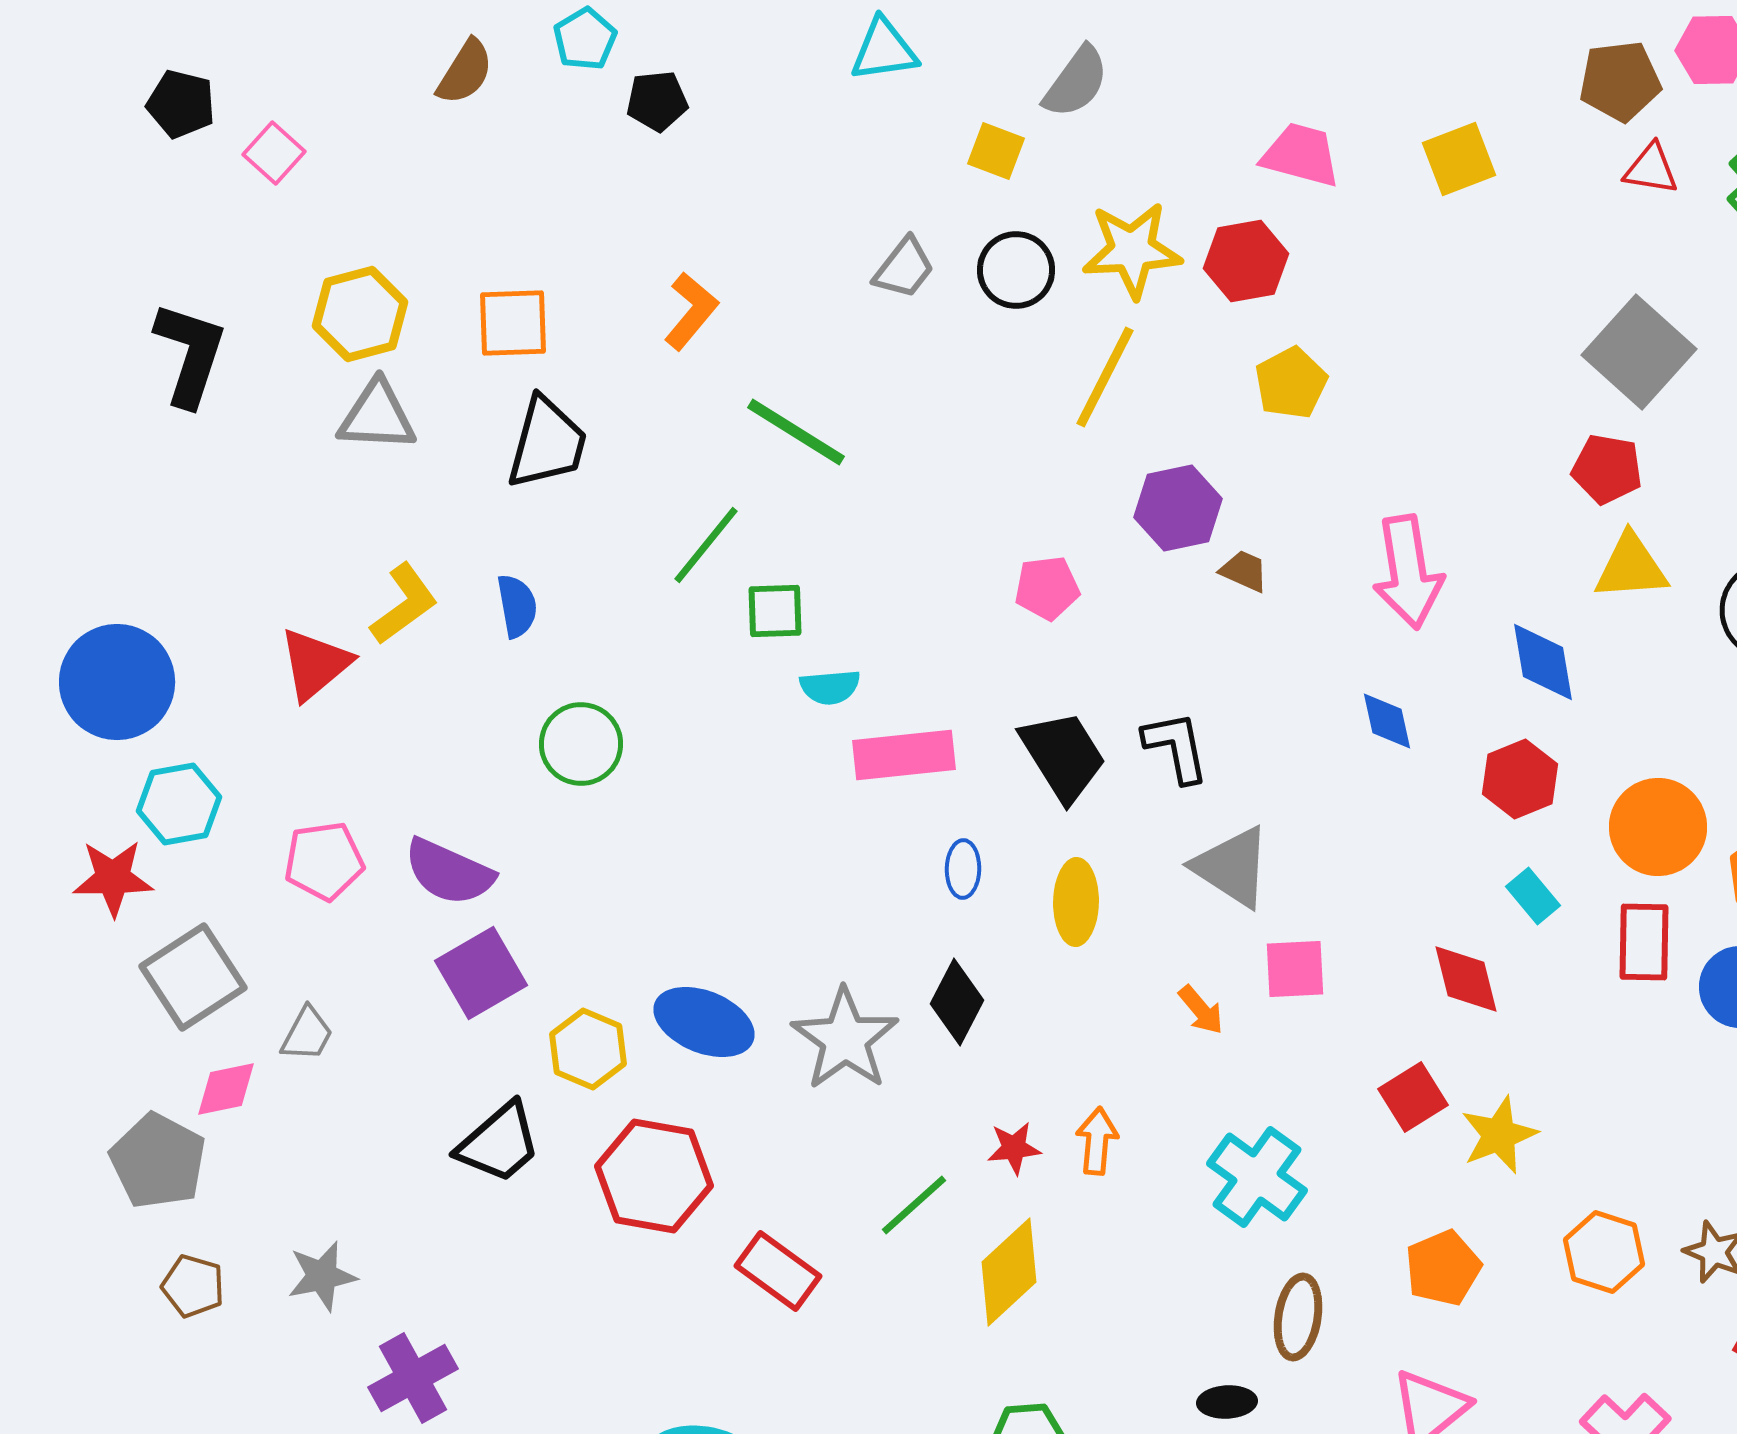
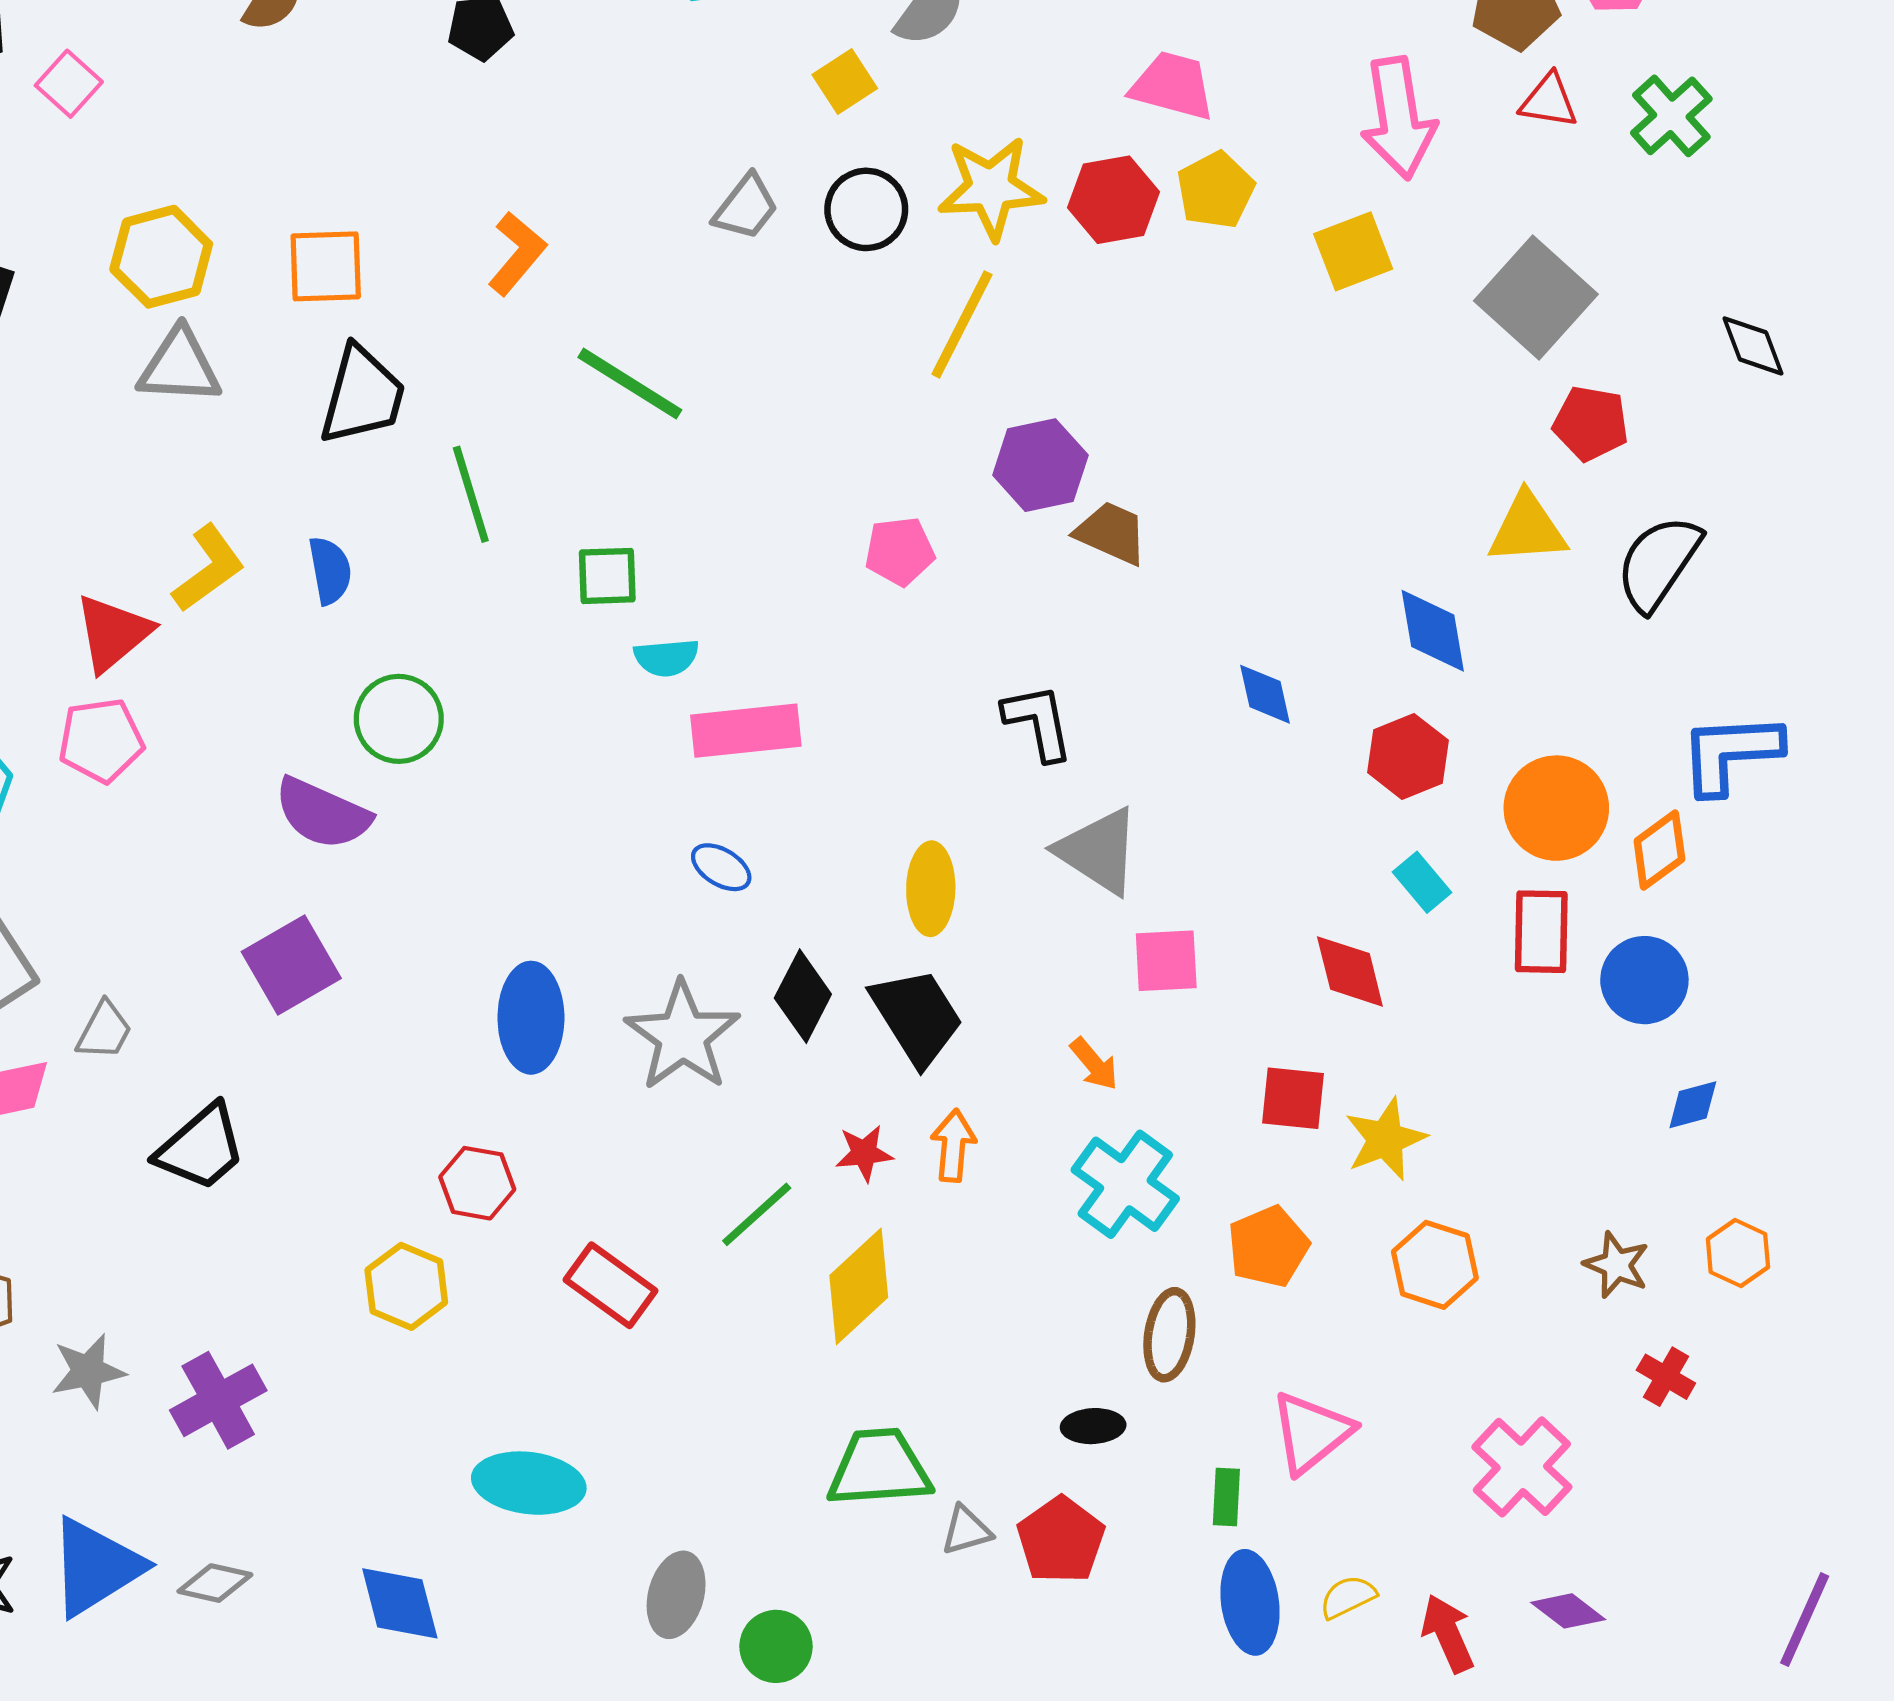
yellow square: (996, 151) -> (845, 82), turned 36
yellow square: (1459, 159) -> (1353, 251), moved
yellow pentagon: (1291, 383) -> (1216, 190), moved
red pentagon: (1607, 469) -> (1591, 423), moved
green line: (706, 545) -> (471, 494), moved, turned -56
brown trapezoid: (1244, 571) -> (1111, 533), size x1.4
pink arrow: (1408, 572) -> (1398, 118), moved
black trapezoid: (1063, 756) -> (917, 1017), moved
pink pentagon: (324, 861) -> (101, 740), moved
blue ellipse: (963, 869) -> (721, 867), moved, turned -60
purple semicircle: (449, 872) -> (322, 813), moved
orange arrow: (1201, 1010) -> (1094, 1064), moved
blue ellipse: (704, 1022) -> (531, 1018), turned 68
yellow hexagon: (588, 1049) -> (406, 1286), moved
red square: (1413, 1097) -> (1293, 1098), turned 38
black trapezoid: (499, 1143) -> (201, 1148), moved
red hexagon: (654, 1176) -> (477, 1183), size x0.6
orange hexagon: (1604, 1252) -> (1435, 1265), moved
orange pentagon: (1443, 1268) -> (1268, 1247), moved
gray star: (322, 1276) -> (88, 1371), moved

